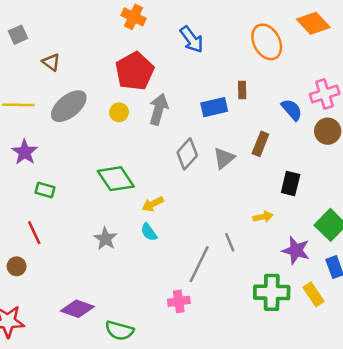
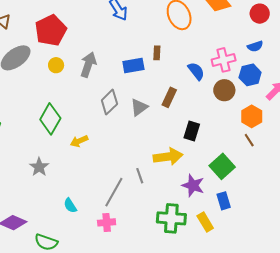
red pentagon: (135, 71) -> (51, 30), moved
green diamond: (116, 179) -> (50, 119), turned 60
yellow arrow: (263, 217) -> (168, 157), size x1.8
cyan semicircle: (149, 232) -> (70, 206), moved
pink cross: (179, 301) -> (107, 222), moved

